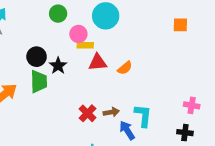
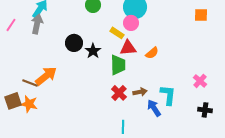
pink circle: (78, 34) -> (131, 23), moved
yellow rectangle: (85, 45) -> (117, 33), turned 32
green trapezoid: (39, 82) -> (118, 65), moved
pink cross: (192, 105) -> (200, 81), moved, turned 32

